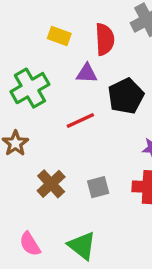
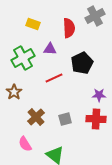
yellow rectangle: (59, 36) -> (33, 24), moved
purple triangle: (87, 73) -> (50, 49), moved
pink semicircle: (30, 244) -> (25, 144), moved

